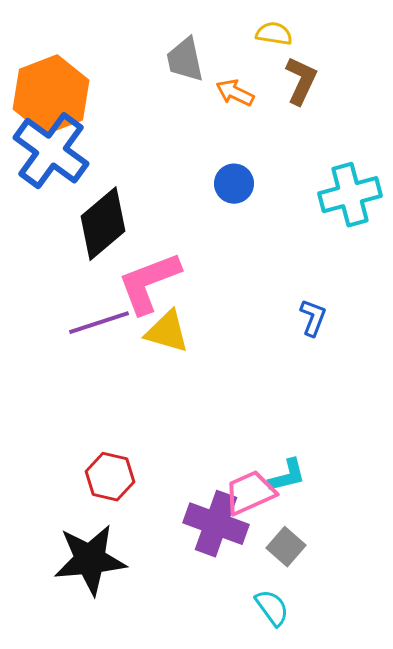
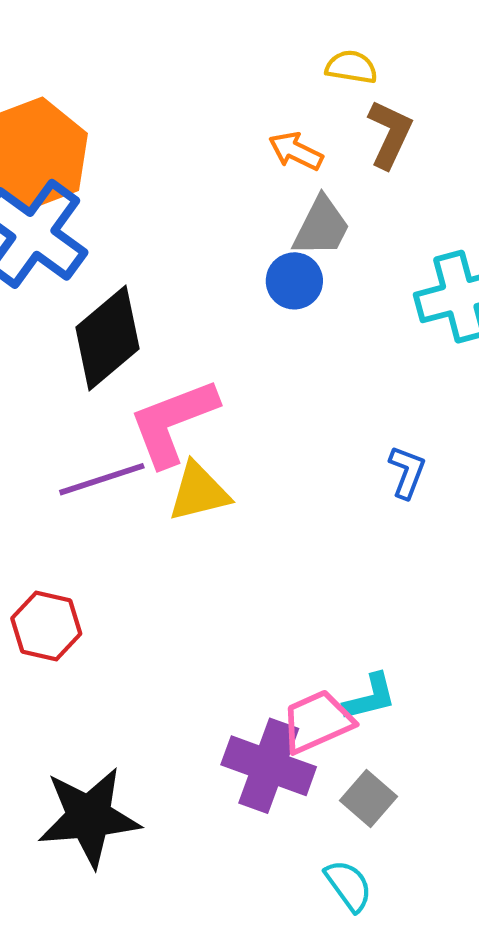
gray trapezoid: (185, 60) -> (321, 227), moved, turned -141
yellow triangle: (167, 332) -> (199, 492), turned -30
red hexagon: (110, 477) -> (46, 626), moved

